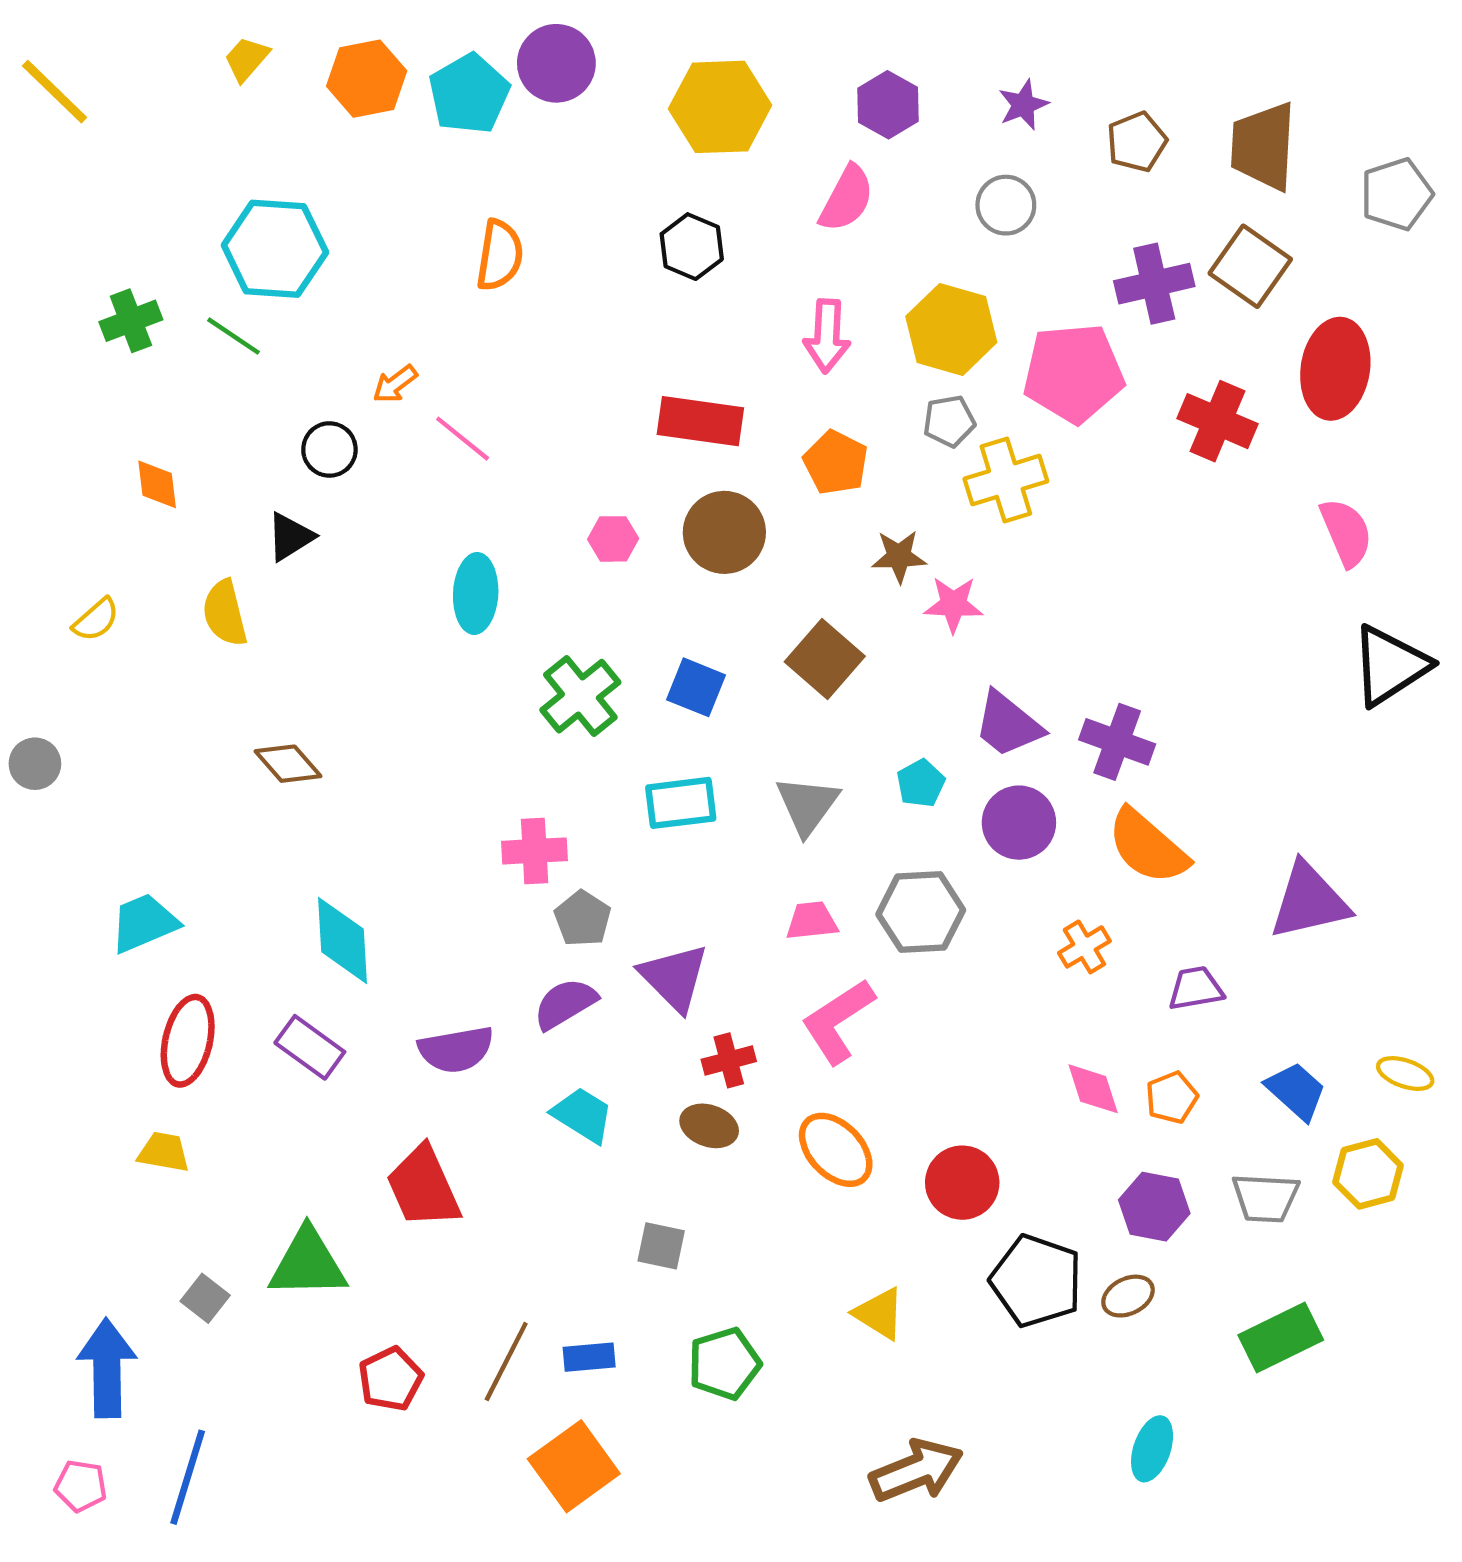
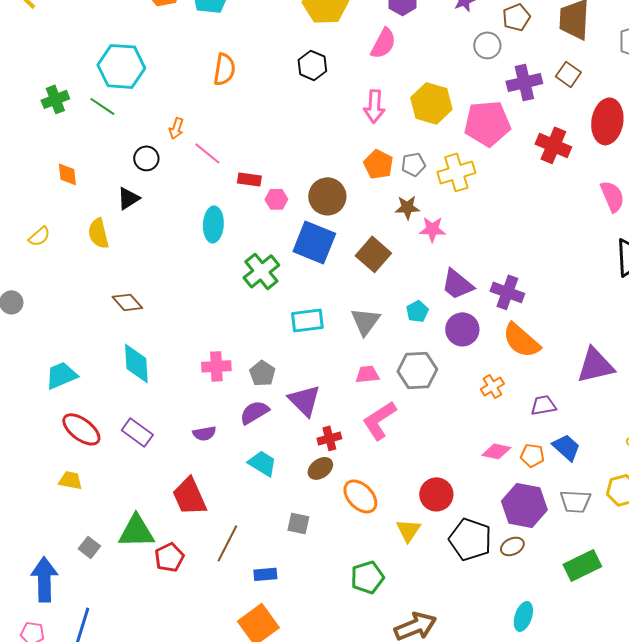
gray circle: (1006, 205) -> (487, 45), moved
brown square: (1250, 266) -> (568, 74), size x0.7
orange arrow: (395, 384) -> (176, 128), turned -35
red rectangle: (700, 421) -> (249, 179), moved, size x0.6
gray pentagon: (949, 421) -> (413, 164), moved
blue square: (696, 687) -> (314, 242), moved, size x1.6
pink cross: (535, 851) -> (216, 366), moved
cyan diamond: (343, 940) -> (136, 363), moved
red ellipse: (188, 1041) -> (81, 429), turned -66
purple semicircle: (456, 1050) -> (204, 433), size x0.7
pink diamond: (1093, 1089) -> (496, 451), turned -60
blue trapezoid: (1296, 1091) -> (566, 447), moved
orange pentagon: (1172, 1098) -> (532, 455), turned 30
brown ellipse: (709, 1126) -> (320, 468), turned -55
orange ellipse: (836, 1150) -> (360, 496), moved
purple hexagon: (1154, 1207) -> (524, 505), size x1.4
yellow triangle: (879, 1314) -> (408, 530), moved, turned 32
brown line: (506, 1362) -> (227, 543), moved
green pentagon: (724, 1364) -> (367, 577), moved
red pentagon: (391, 1379) -> (169, 557), moved

